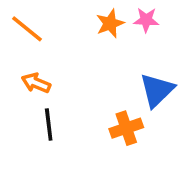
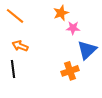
pink star: (146, 20) -> (73, 28), moved
black line: (49, 124) -> (13, 69), moved

